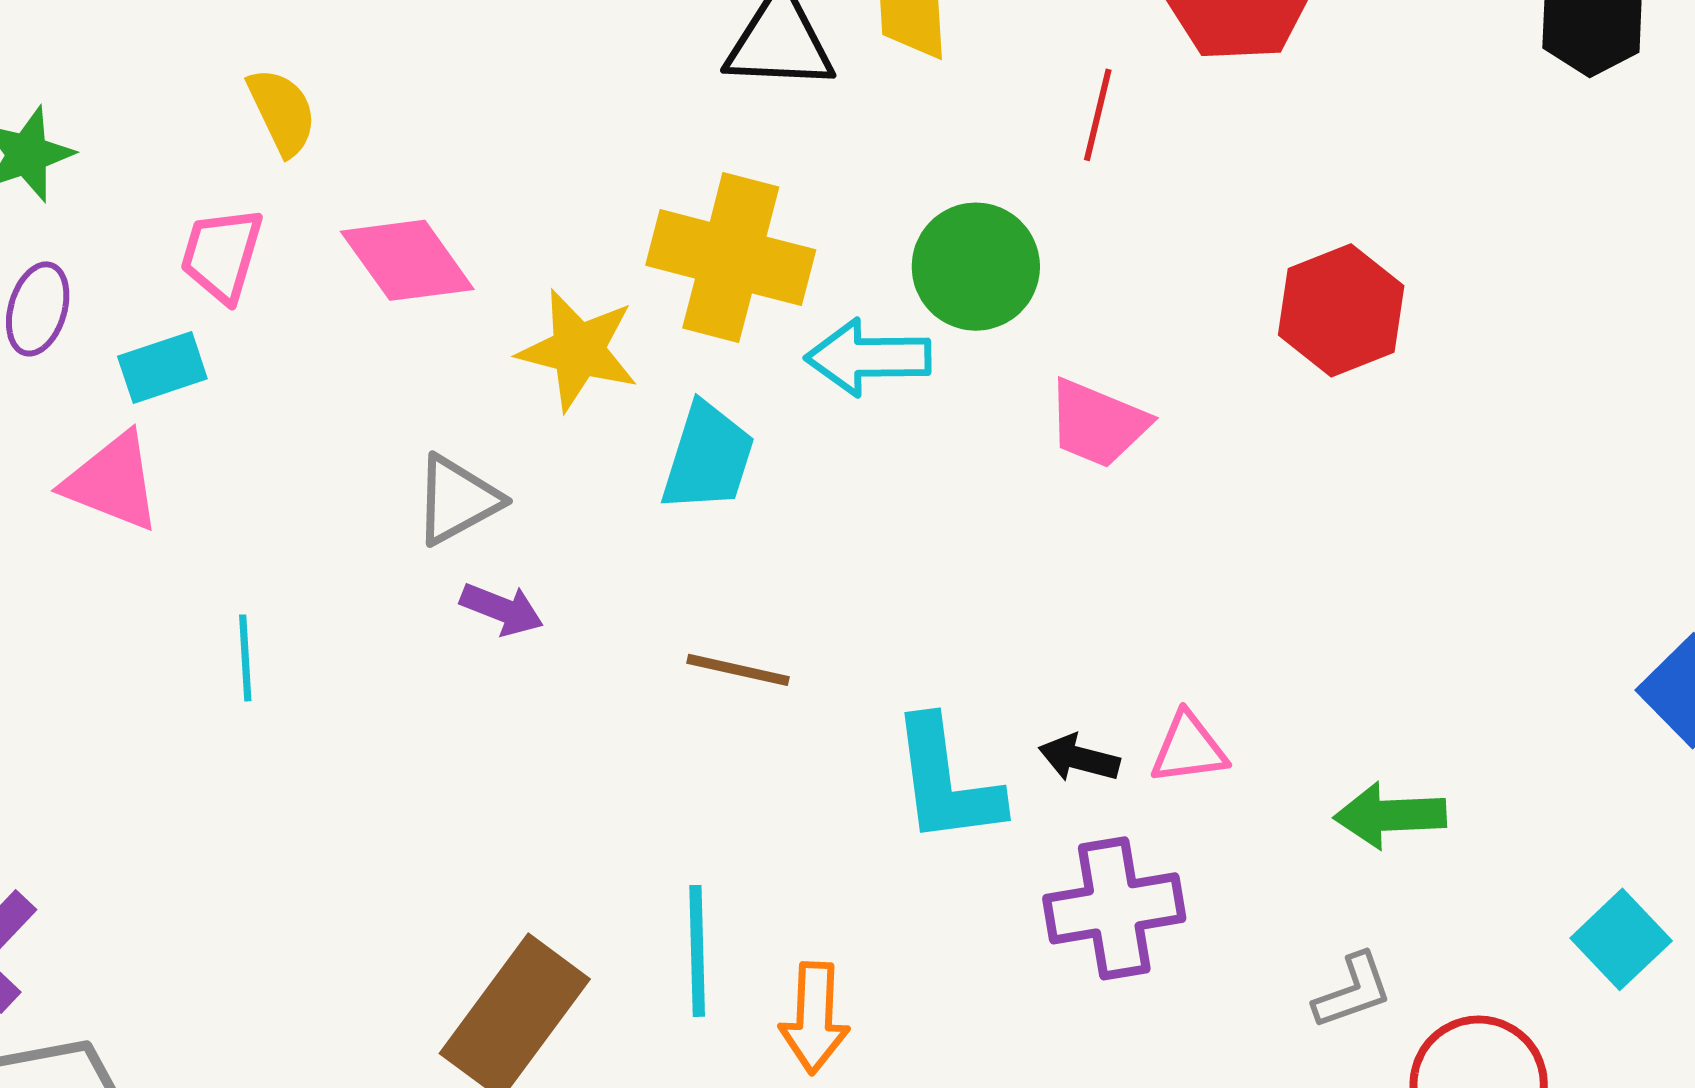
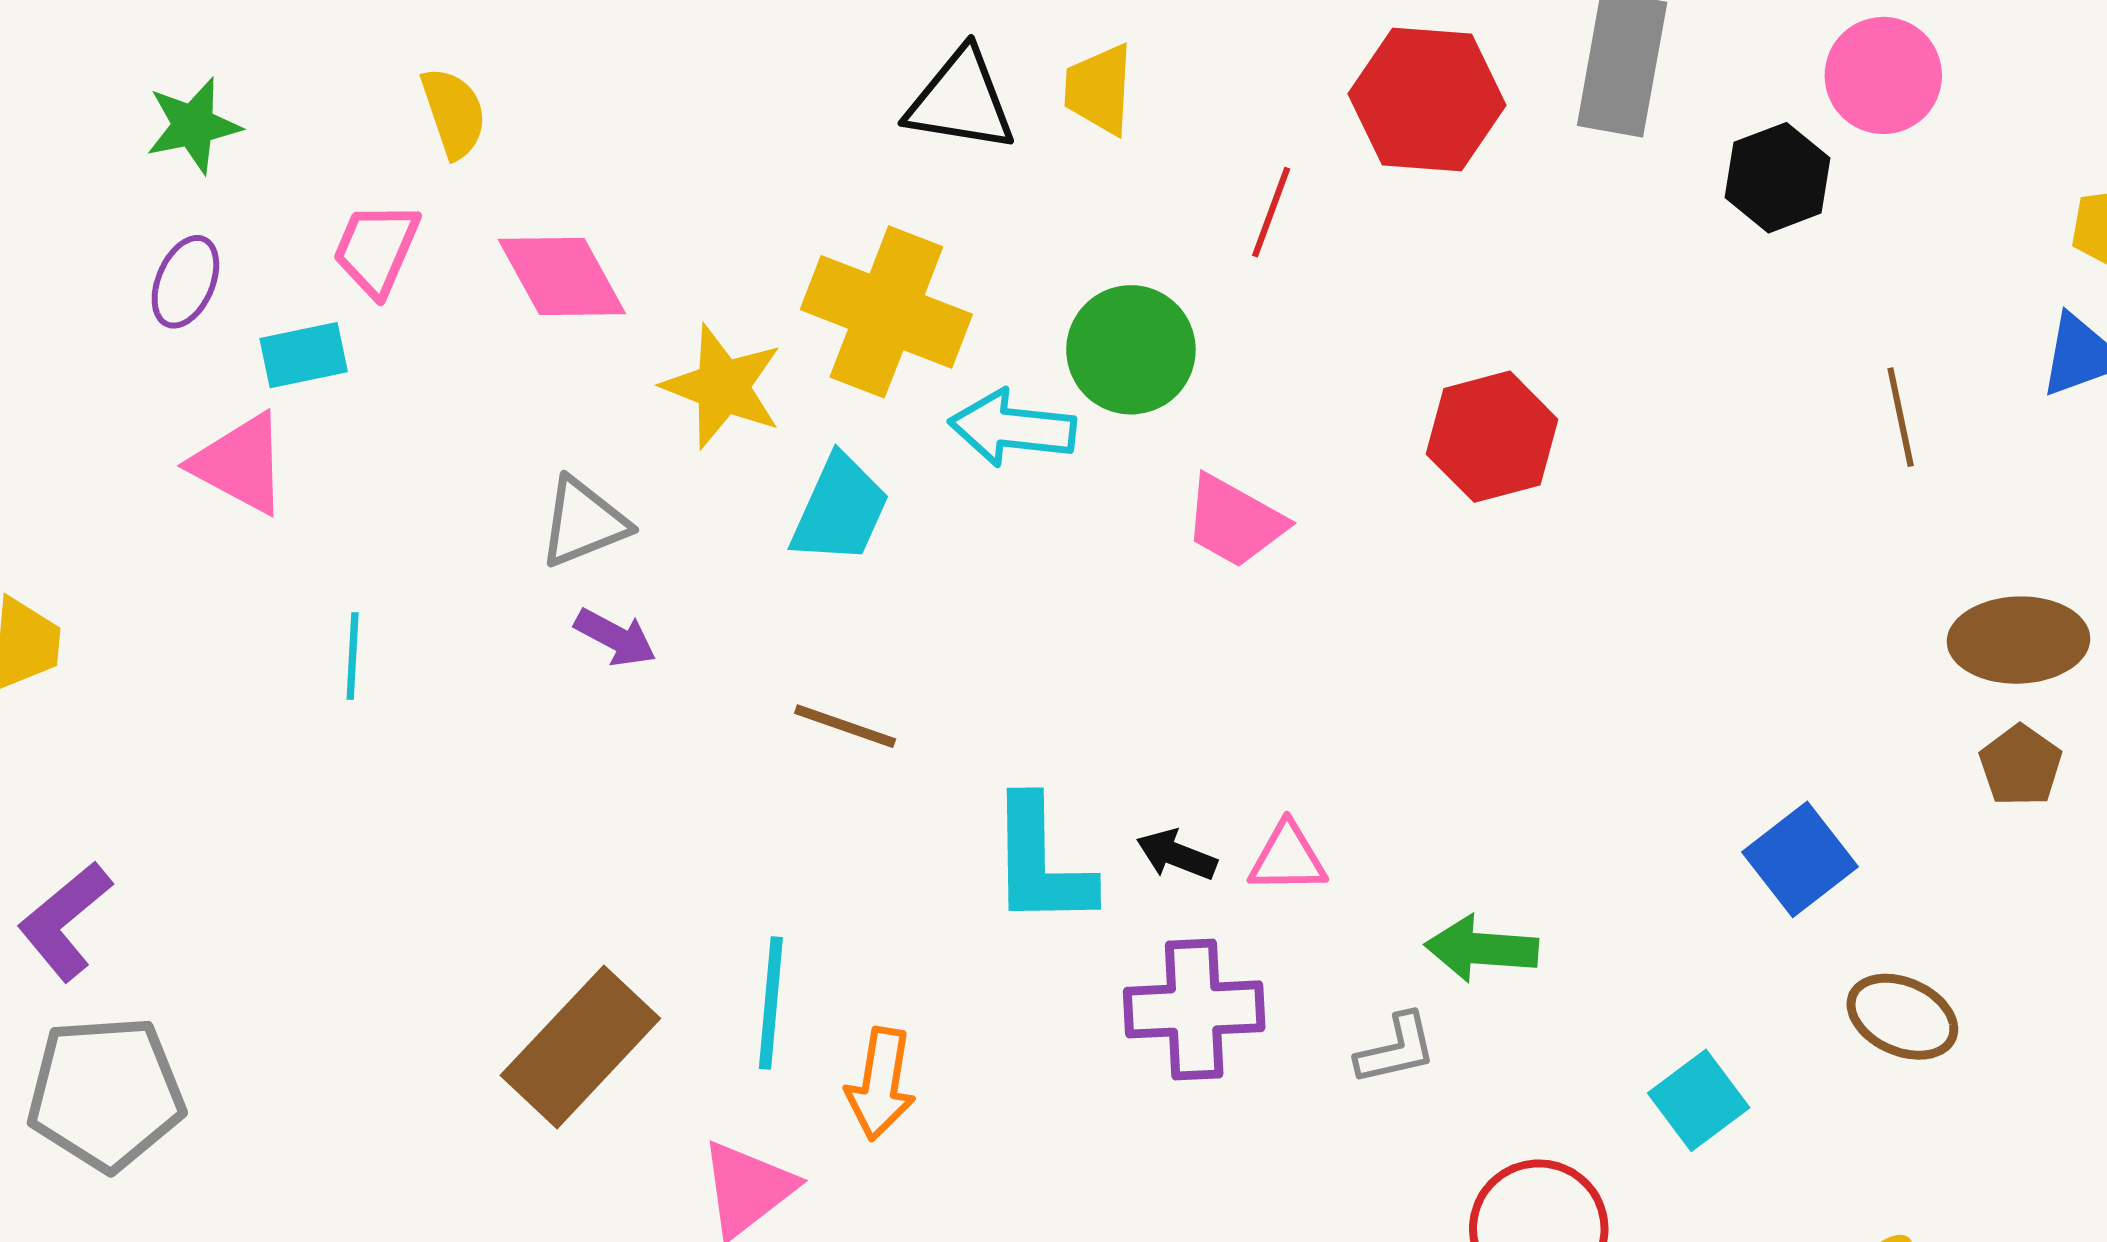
gray L-shape: (1353, 991) -> (1396, 1049), moved

